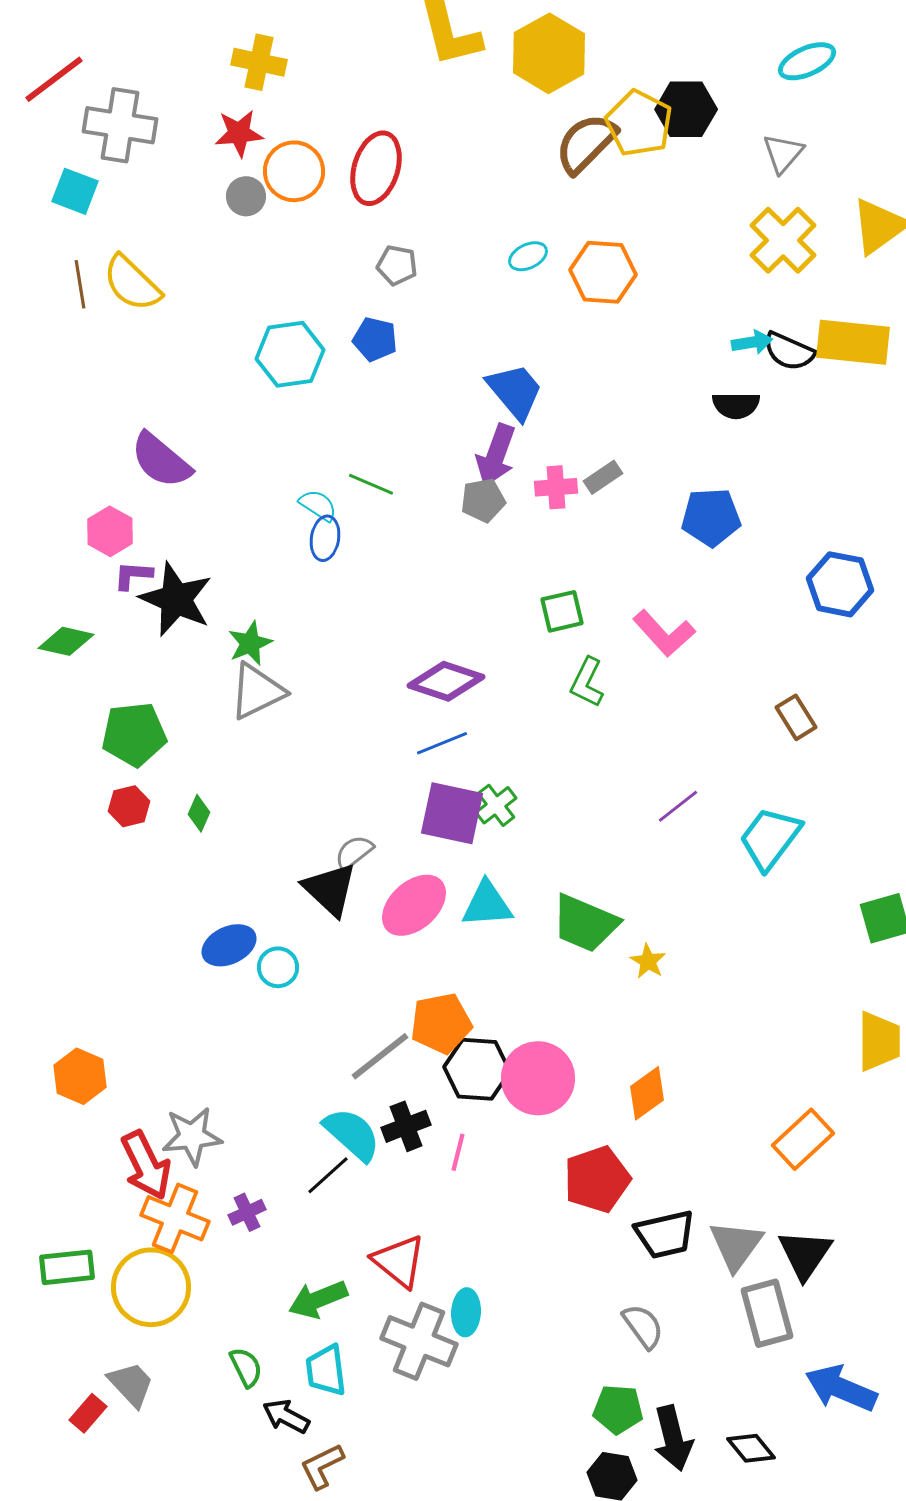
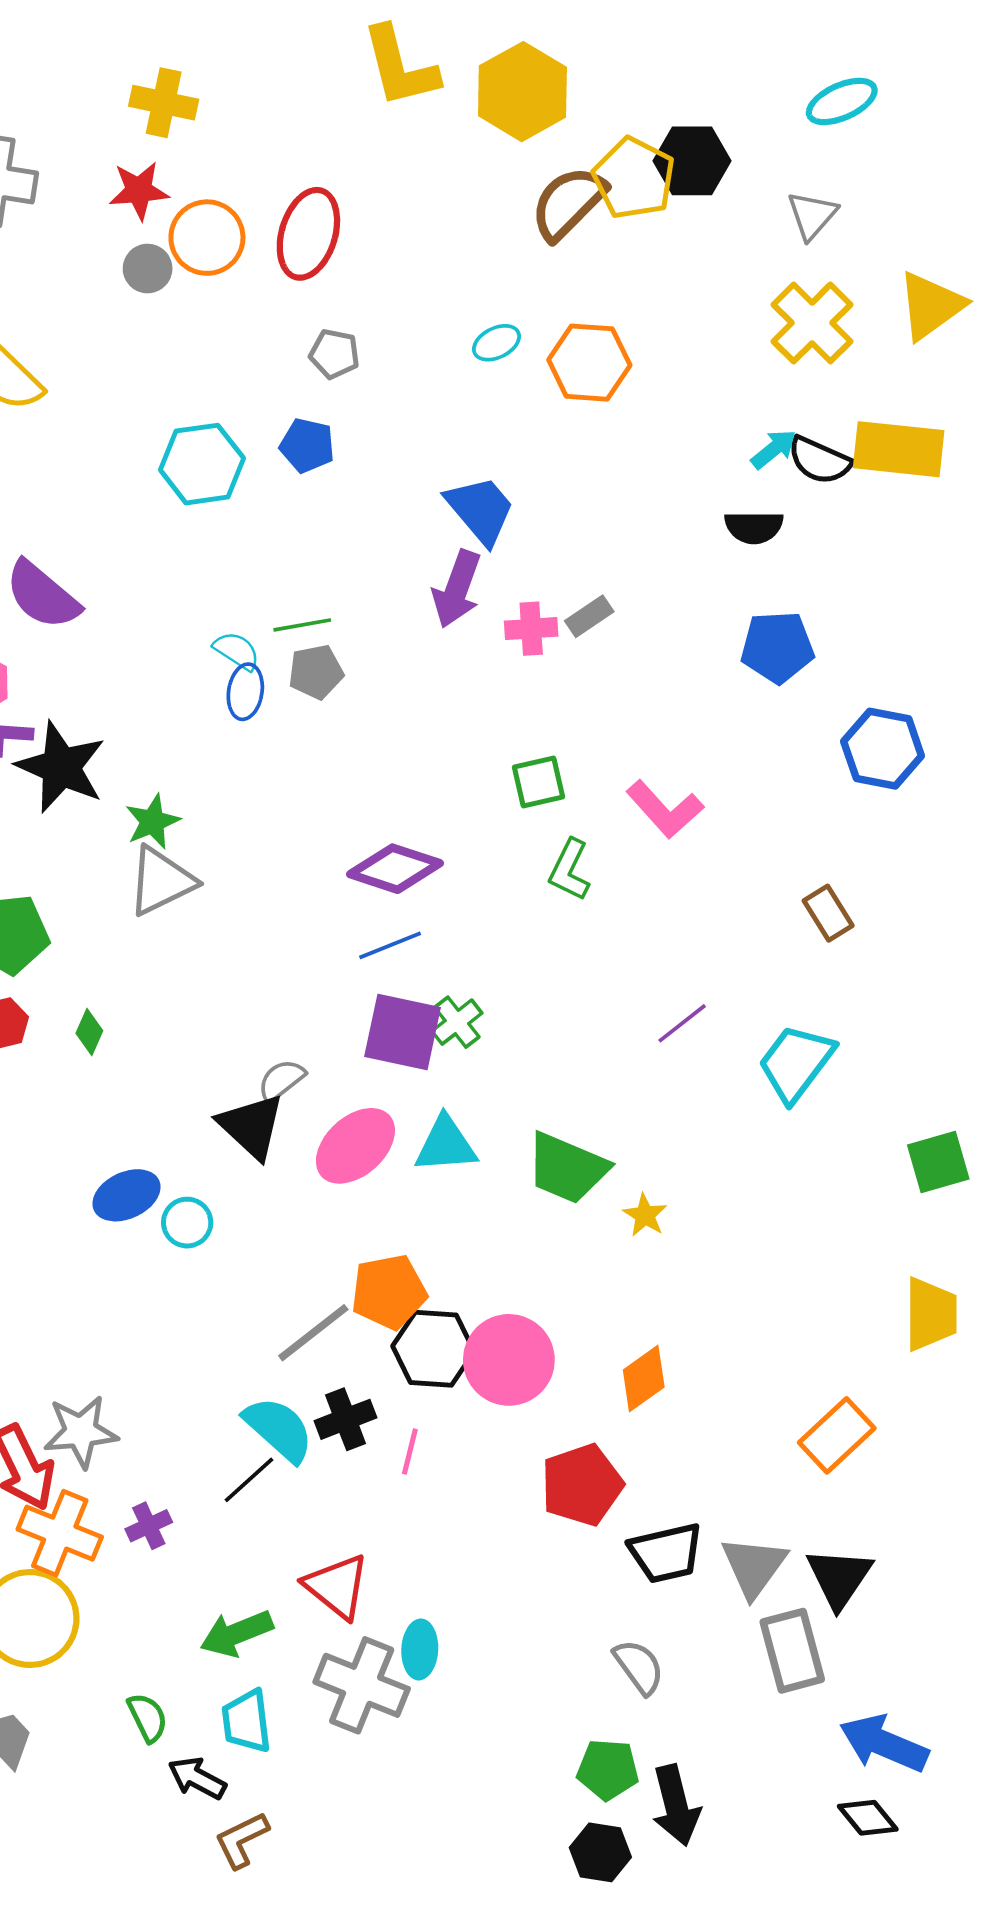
cyan arrow: (752, 342) -> (774, 449), turned -30
green line: (371, 484) -> (302, 625), turned -33
gray pentagon: (483, 500) -> (316, 672), moved
blue pentagon: (711, 517) -> (777, 647), moved
black diamond: (751, 1448) -> (868, 1818), moved

